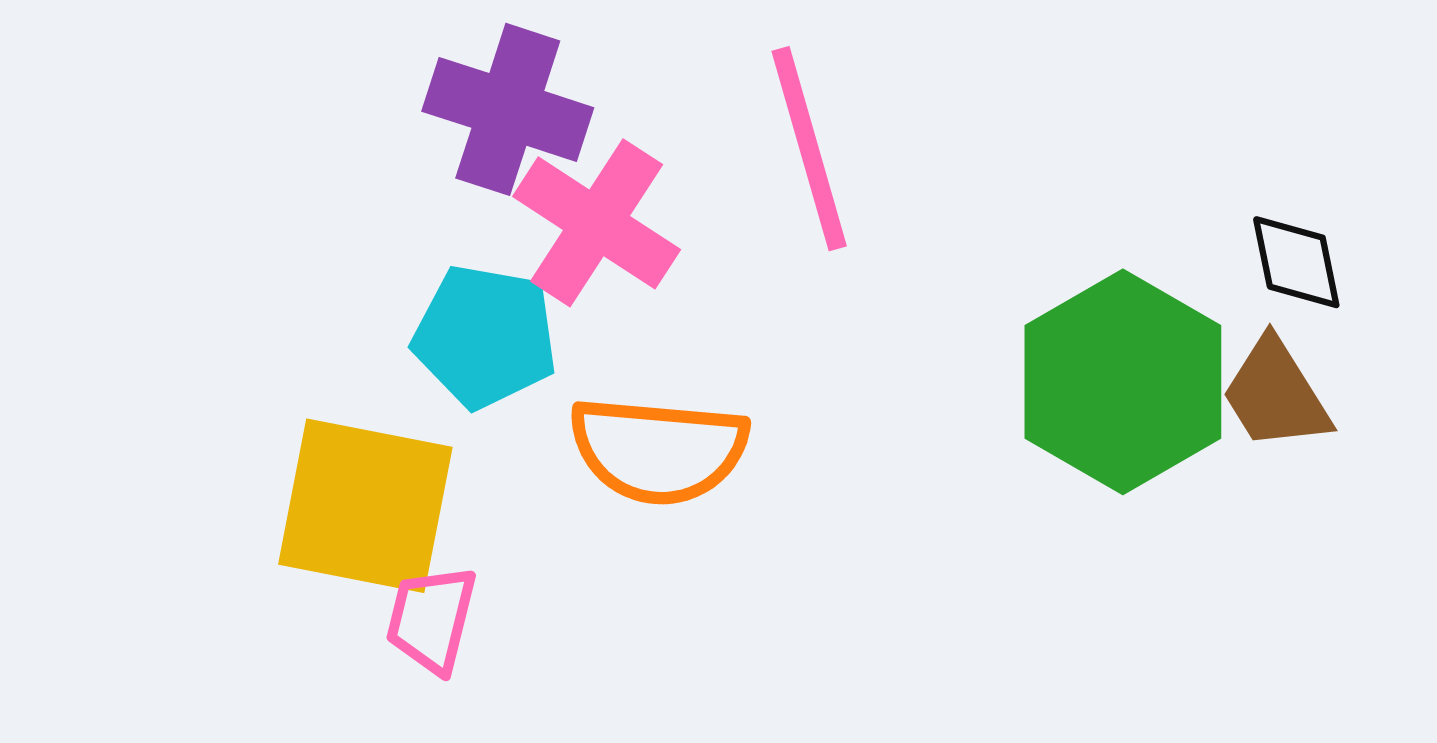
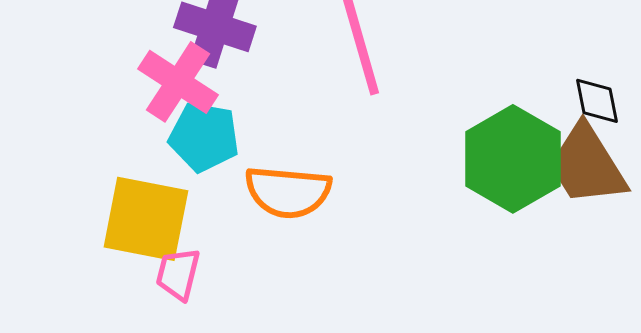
pink cross: (597, 223) -> (178, 82), moved
brown trapezoid: (1276, 394) -> (587, 165), size x1.5

